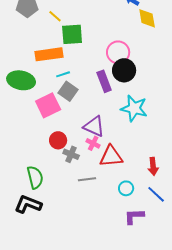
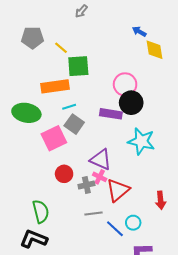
purple rectangle: (104, 81) -> (111, 114), turned -60
gray cross: (71, 154) -> (86, 185), moved, turned -35
red triangle: (111, 156) -> (118, 190), turned -35
blue line: (156, 194) -> (115, 229), moved

